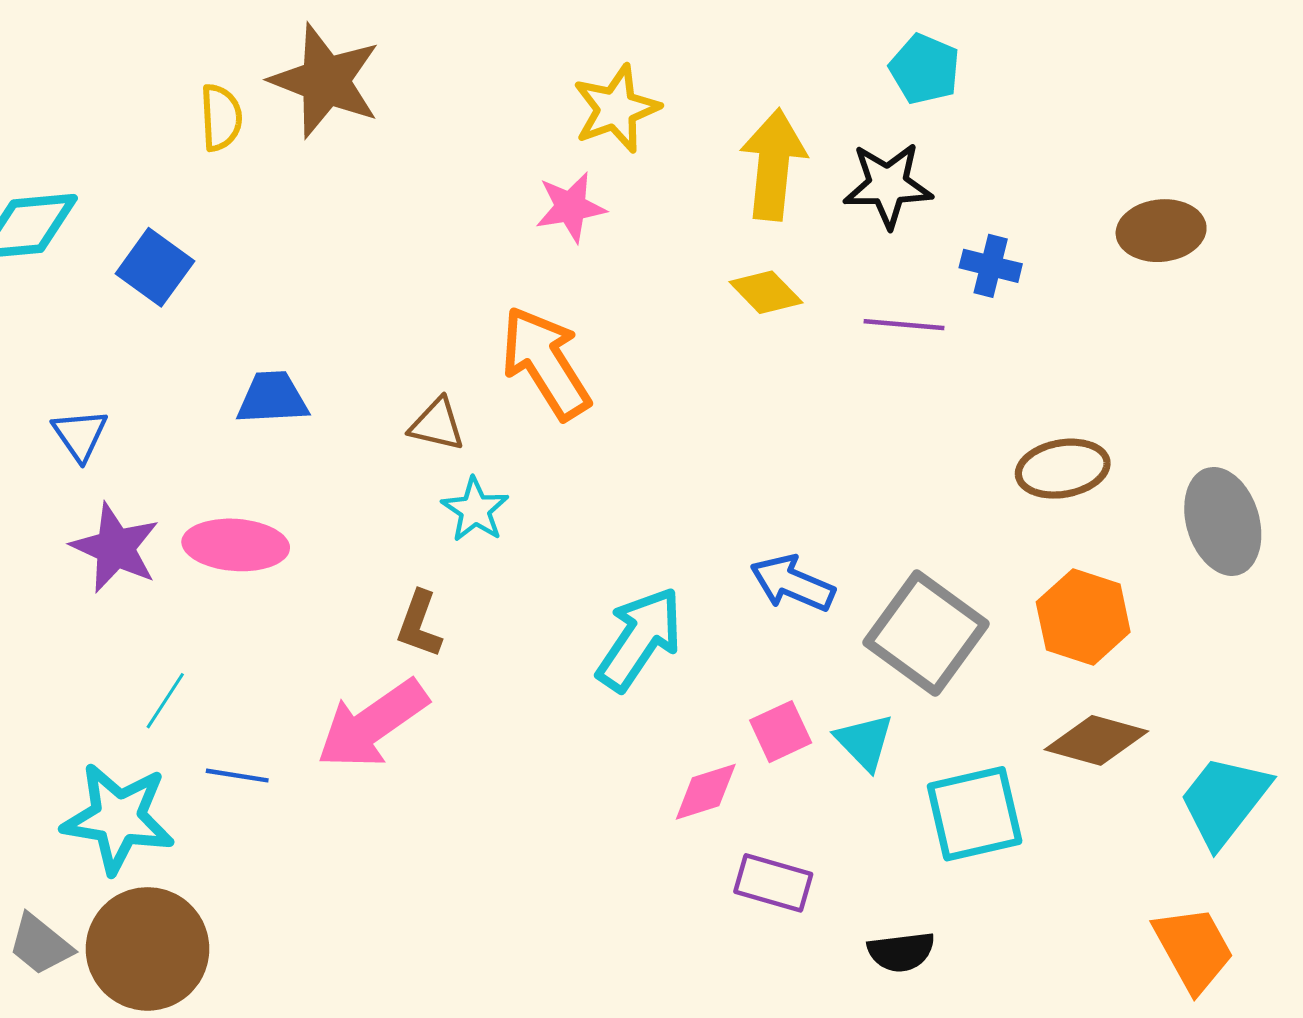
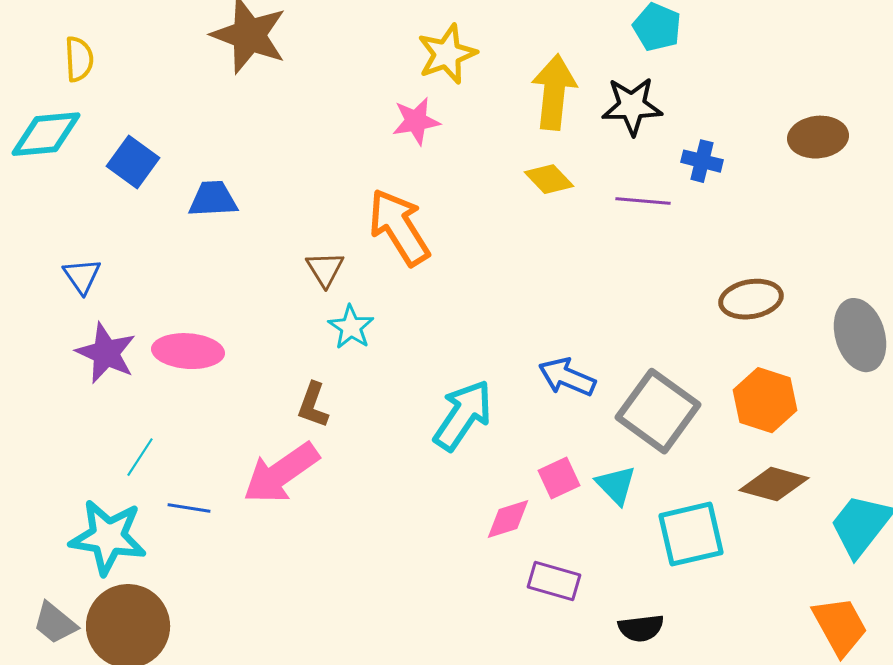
yellow semicircle: (221, 118) -> (79, 59), moved
blue trapezoid: (272, 398) -> (213, 199), moved
brown triangle: (437, 425) -> (325, 269), turned 45

